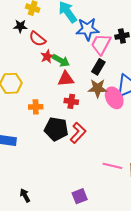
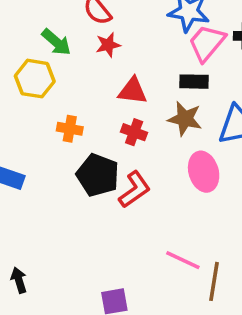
green arrow: (61, 60) -> (56, 42), moved
black rectangle: (98, 67) -> (194, 82), turned 49
pink ellipse: (114, 98) -> (204, 172), moved

